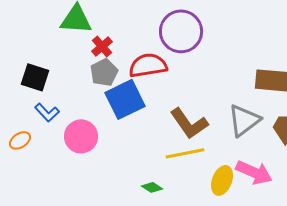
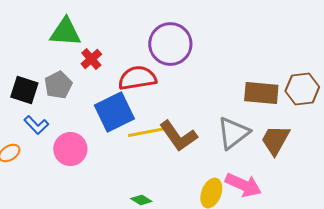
gray pentagon: (104, 72) -> (58, 85), moved
yellow line: (185, 153) -> (147, 132), moved

